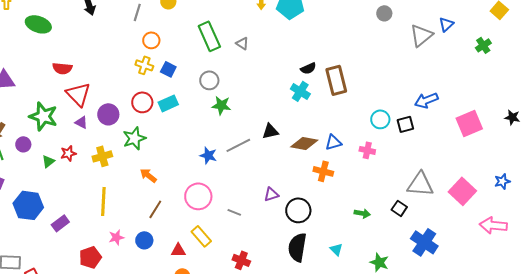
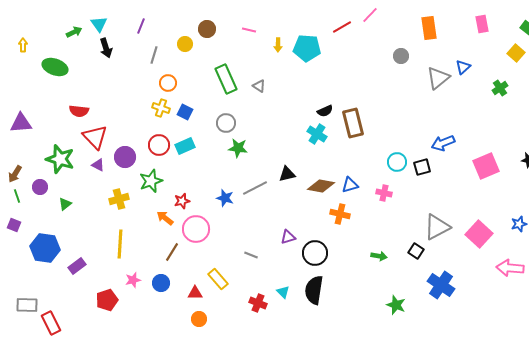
red star: (68, 153) -> (182, 201), moved
gray triangle: (420, 184) -> (437, 227), turned -32
pink circle: (198, 196) -> (196, 229), moved
cyan triangle: (336, 249) -> (283, 292), moved

